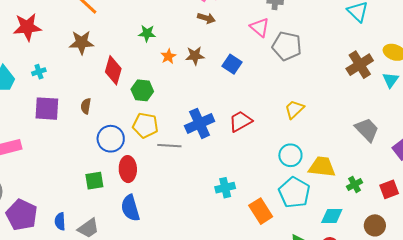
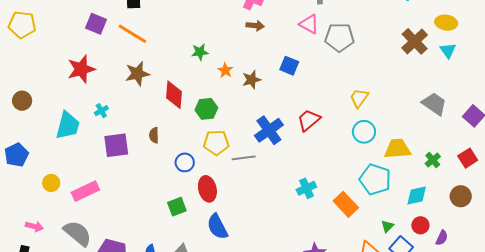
brown star: (195, 56) -> (252, 80), moved
blue circle: (111, 139) -> (185, 162), size x0.7
cyan circle: (290, 155) -> (364, 132), moved

